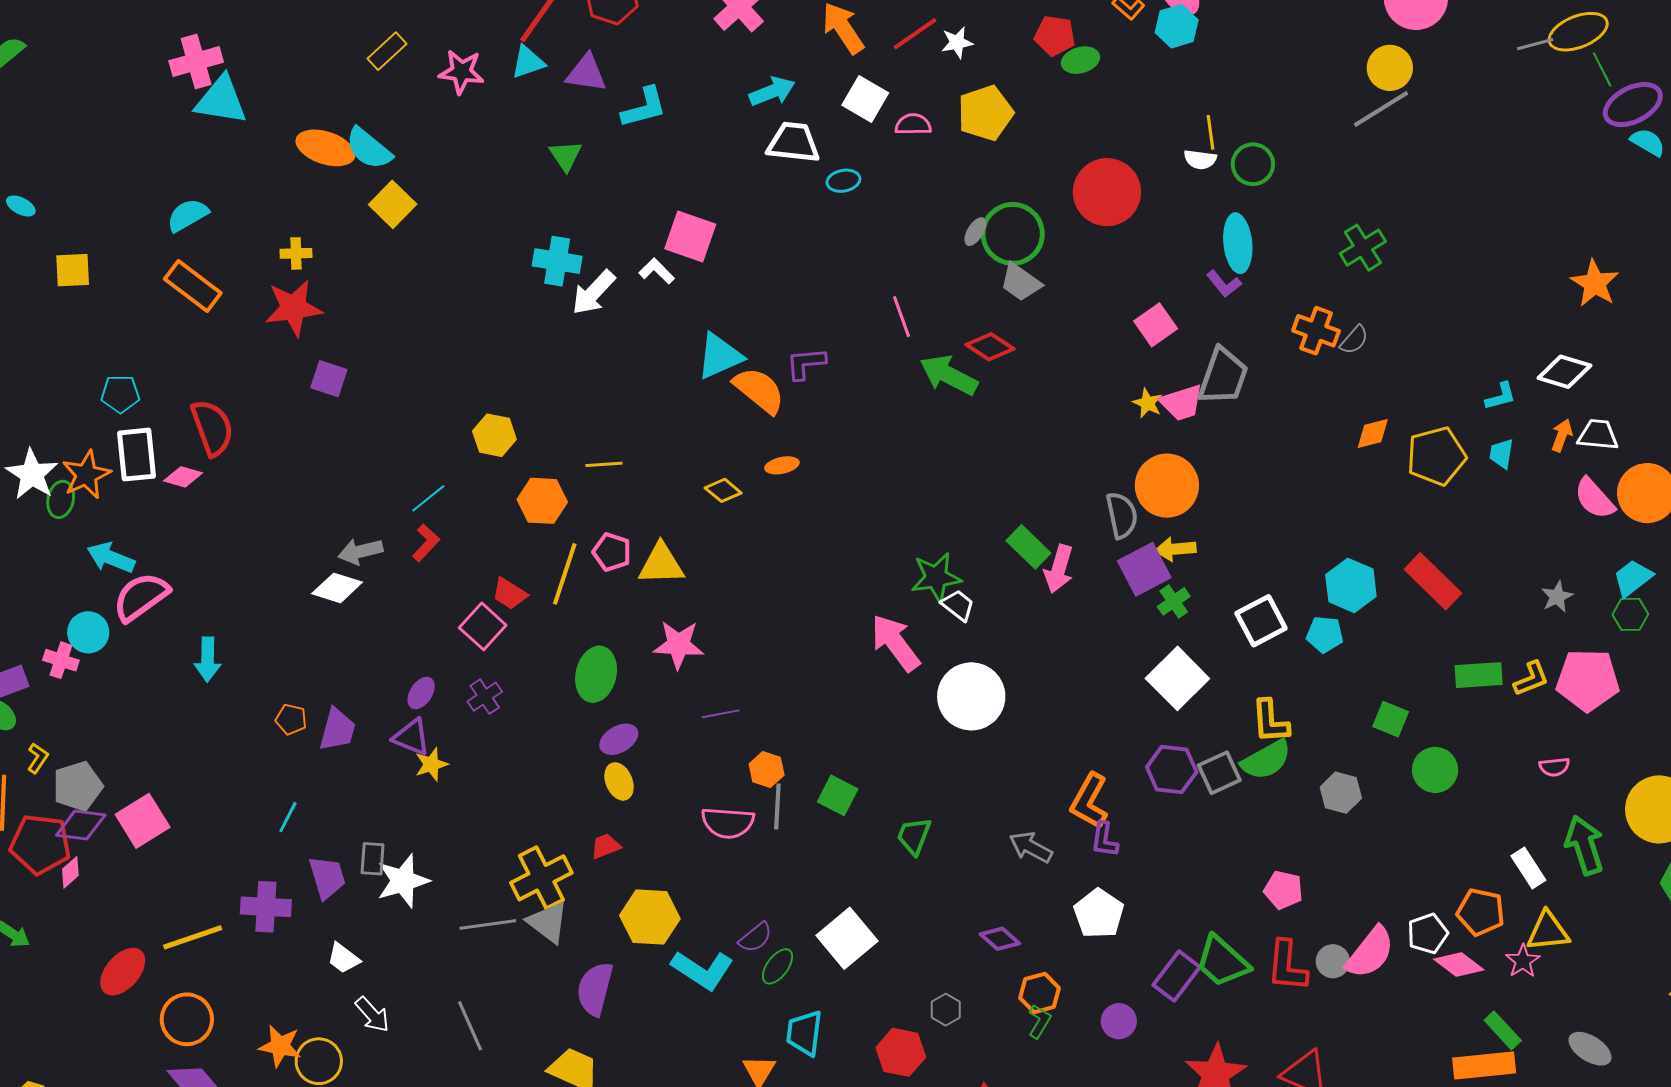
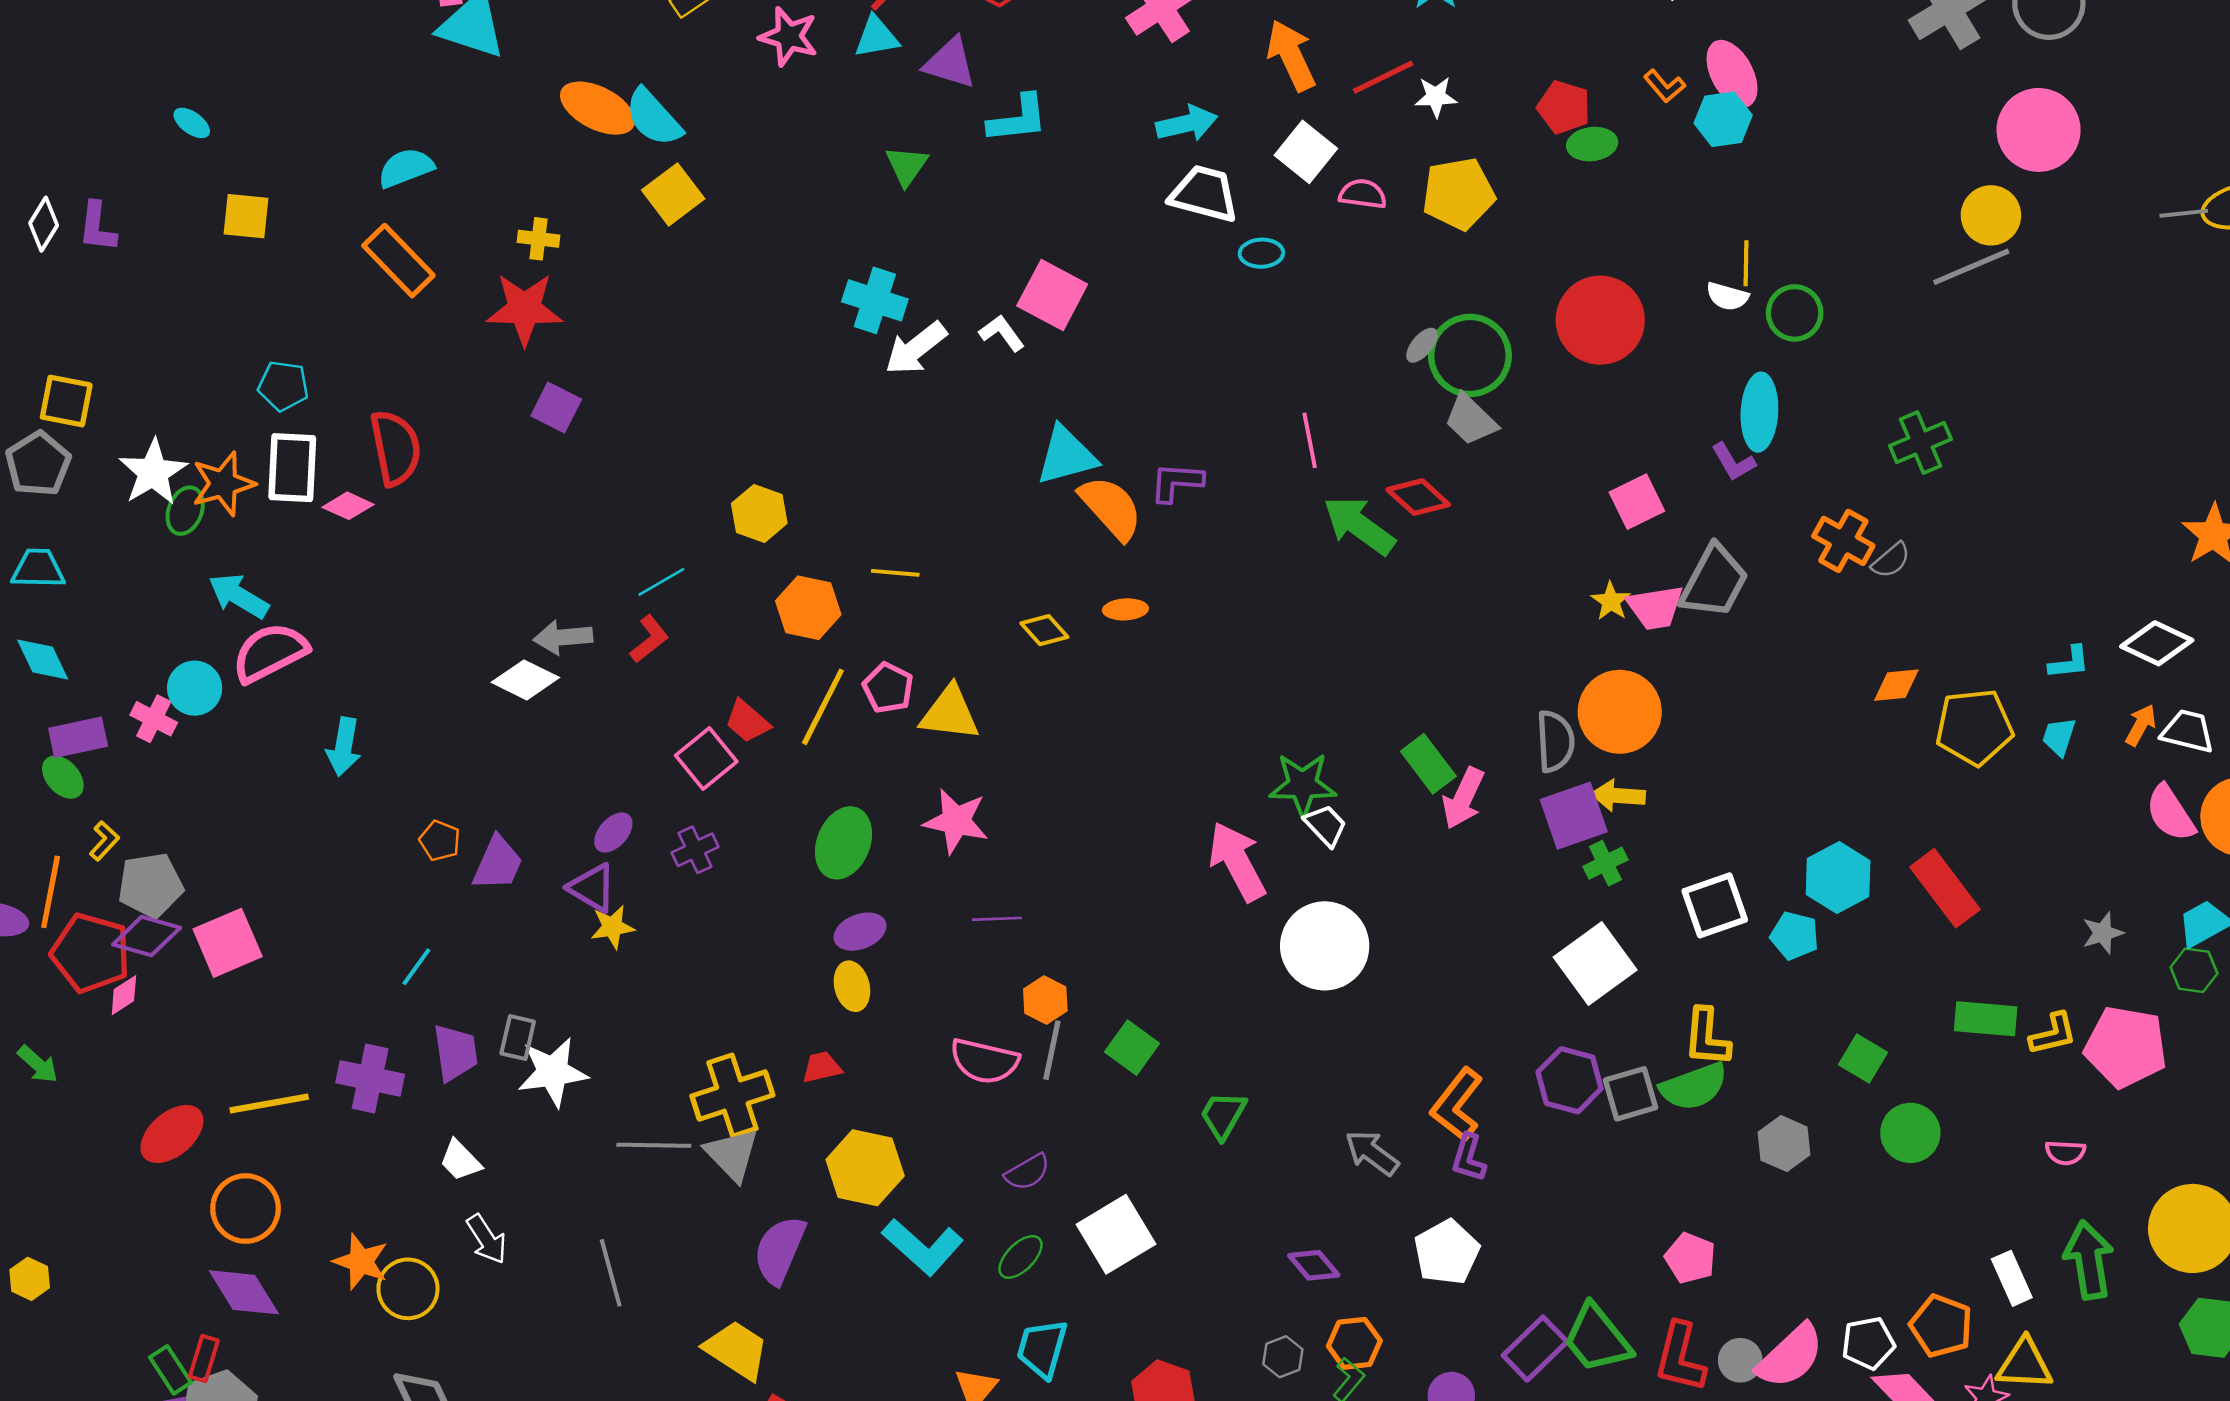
purple semicircle: (755, 937) -> (1027, 1172), moved
gray hexagon: (946, 1010) -> (1283, 1357), moved

